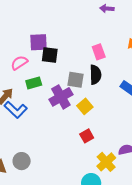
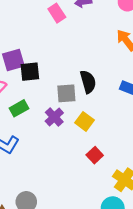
pink rectangle: (99, 52) -> (57, 13), moved
purple cross: (61, 97) -> (54, 117), size x0.7

